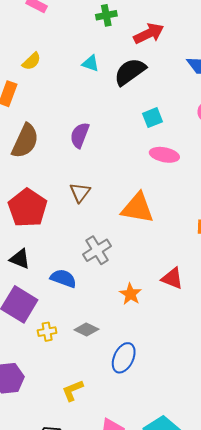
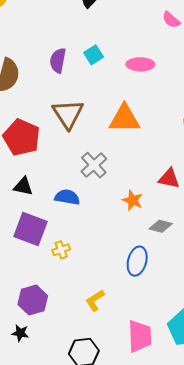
cyan square: (152, 118) -> (94, 55), moved
brown triangle: (80, 192) -> (68, 114), size x1.6
gray diamond: (86, 330) -> (161, 226), moved

